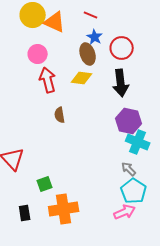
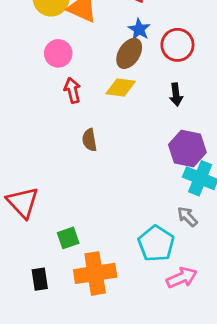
brown ellipse: (88, 54) -> (129, 53), turned 50
red arrow: (48, 80) -> (72, 90), size x0.7
black arrow: (121, 83) -> (176, 95), size x0.6
cyan pentagon: (134, 191) -> (156, 244), moved

